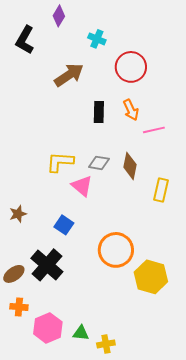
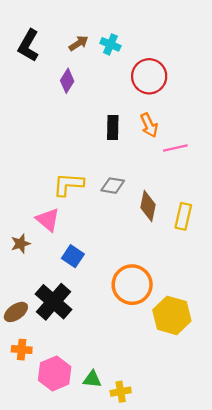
purple diamond: (59, 16) -> (67, 81), moved
brown arrow: (69, 75) -> (79, 43), moved, size x0.6
brown diamond: (130, 166) -> (148, 206), moved
pink triangle: (82, 186) -> (48, 220), moved

